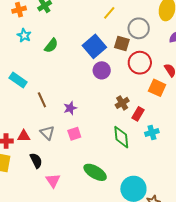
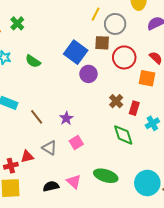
yellow line: (109, 13) -> (96, 14), moved
green semicircle: (51, 46) -> (33, 61), turned 98
black semicircle: (36, 161) -> (51, 186), moved, turned -63
pink triangle: (53, 181) -> (74, 182), moved

